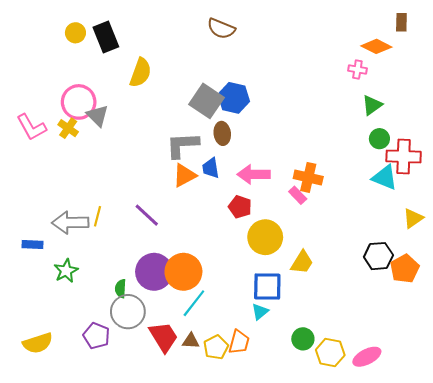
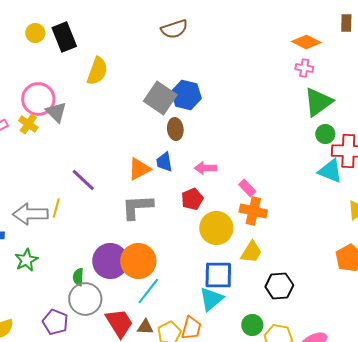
brown semicircle: (221, 29) -> (174, 29), turned -40
orange diamond: (376, 46) -> (306, 42), moved
green triangle: (372, 105) -> (318, 102), size x1.5
gray L-shape: (182, 145) -> (137, 207), moved
pink arrow: (254, 174) -> (205, 168), size x0.7
orange cross: (308, 177) -> (253, 211), moved
red pentagon: (240, 207) -> (192, 199), turned 30
purple line: (147, 215) -> (83, 180), moved
black hexagon: (378, 256) -> (279, 286), moved
cyan triangle: (260, 312) -> (211, 299), size x1.5

